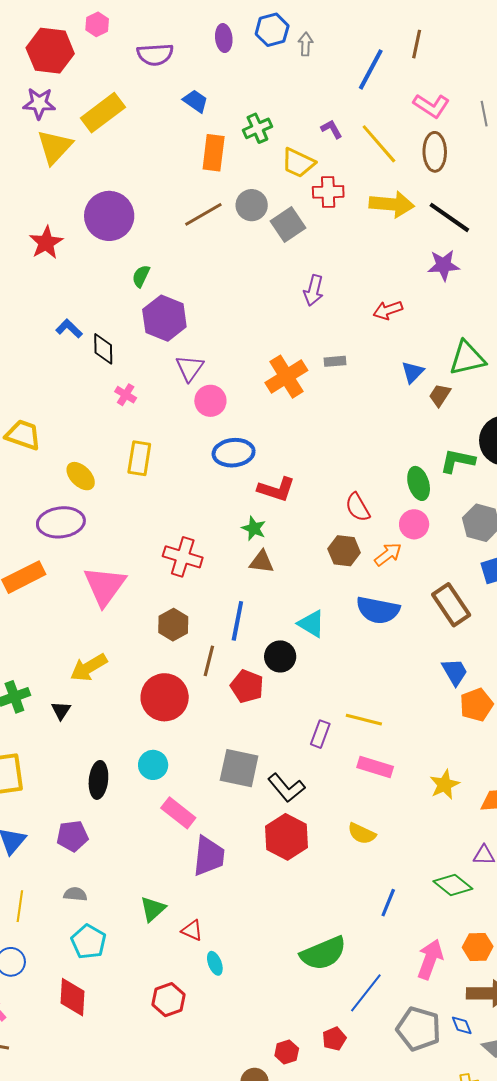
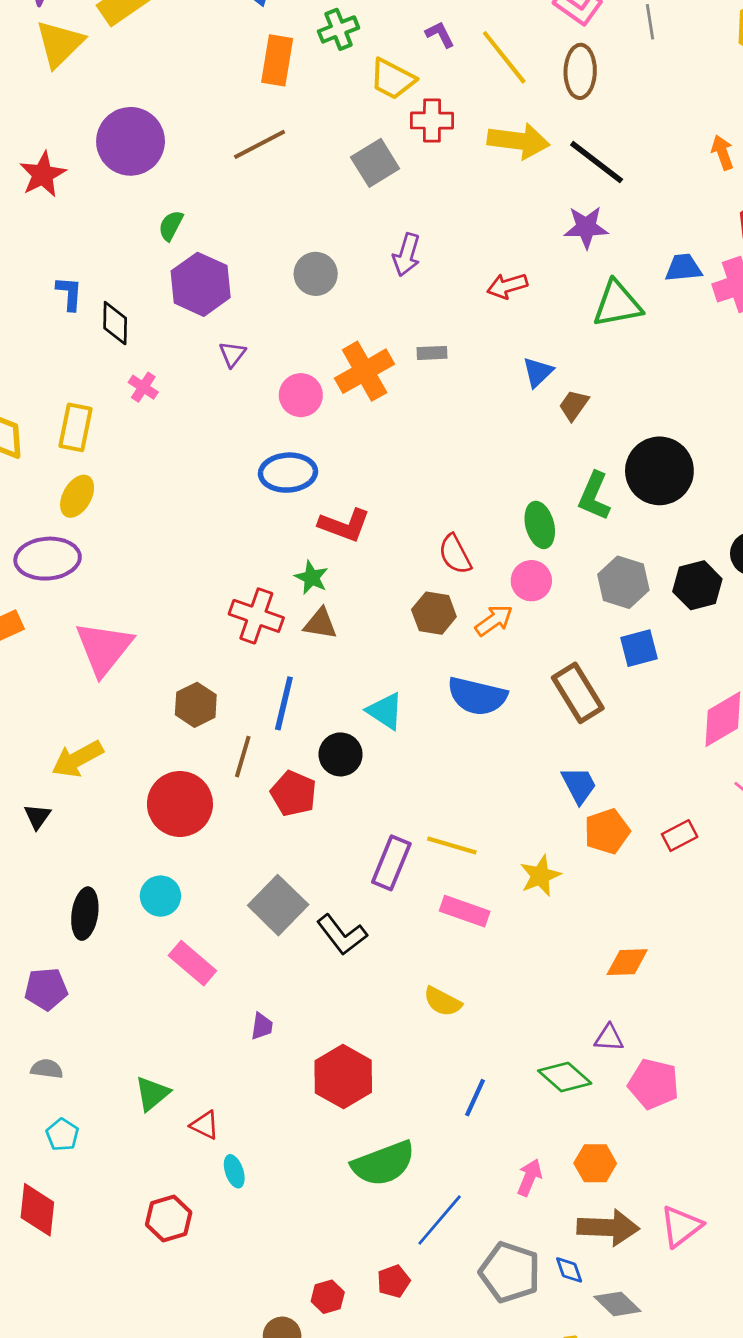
gray circle: (252, 205) -> (316, 274), moved
blue L-shape: (69, 329) -> (69, 293), turned 48
green triangle: (467, 358) -> (617, 304), moved
purple triangle: (190, 368) -> (232, 354), size x0.7
pink circle: (210, 401) -> (301, 395), moved
yellow rectangle: (139, 458) -> (76, 427), moved
green L-shape: (457, 461) -> (594, 496), turned -81
yellow ellipse: (81, 476) -> (77, 496), turned 72
red cross: (183, 557) -> (256, 616), moved
purple rectangle: (320, 734) -> (391, 863), size x1.4
gray square: (239, 768) -> (278, 905), turned 30
yellow star: (445, 785) -> (540, 876), moved
red hexagon: (287, 837) -> (343, 1077), moved
purple trapezoid: (209, 856) -> (262, 1026), moved, size x0.5
cyan pentagon: (89, 942) -> (62, 1135), size x0.7
pink arrow: (430, 959) -> (529, 1177), size x0.7

